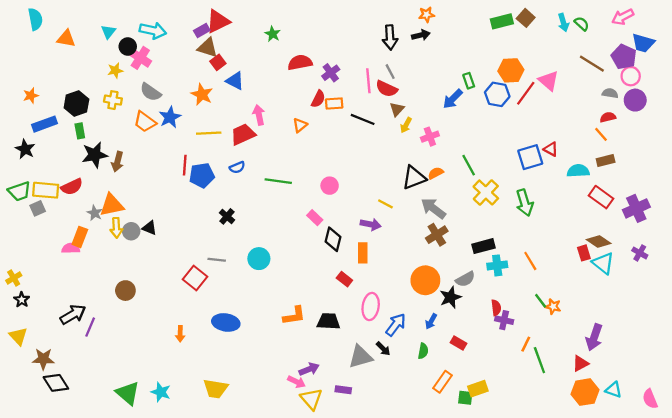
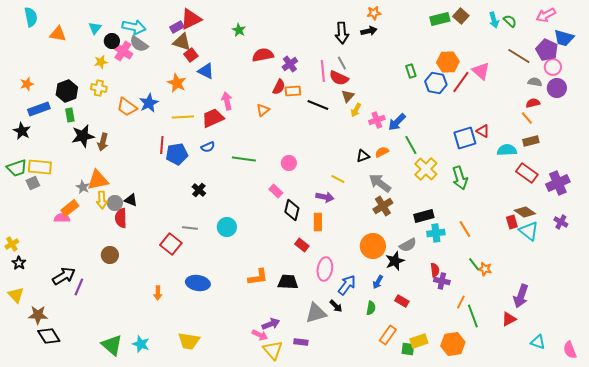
gray semicircle: (151, 92) -> (139, 44), moved
blue arrow: (453, 99) -> (397, 122), moved
black triangle: (414, 178) -> (363, 156), size x0.6
red semicircle: (72, 187) -> (121, 218), moved, turned 114
orange rectangle: (80, 237) -> (70, 208), turned 30
orange hexagon: (585, 392) -> (453, 344), moved

